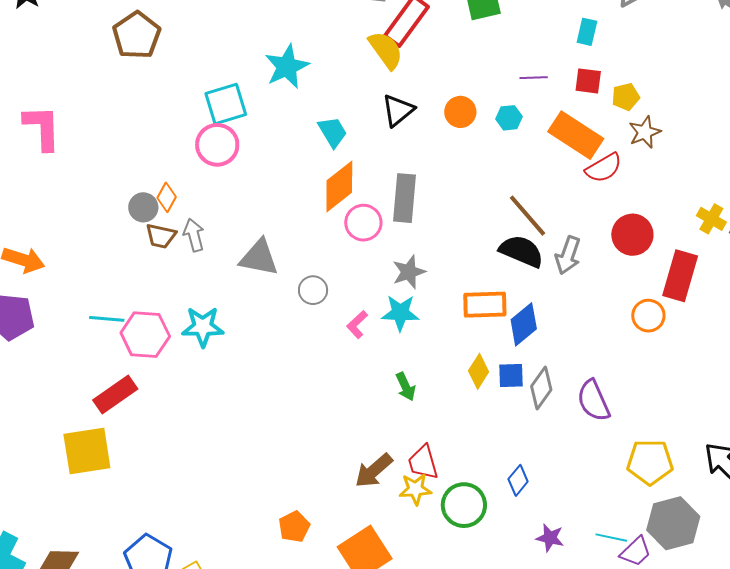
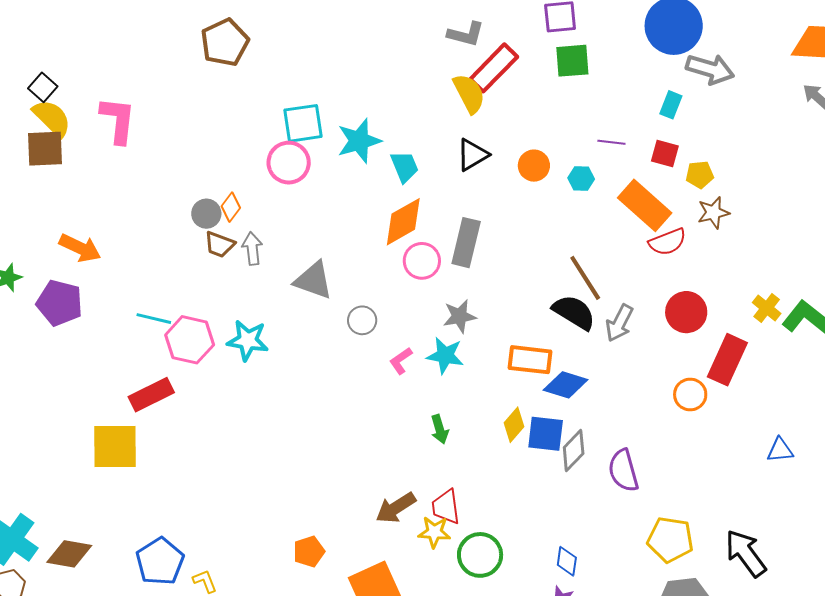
cyan star: (287, 67) -> (359, 141), moved
blue diamond: (524, 324) -> (566, 385), turned 48
blue square: (511, 376) -> (546, 434), size x1.4
blue diamond: (518, 480) -> (567, 561), moved, turned -40

